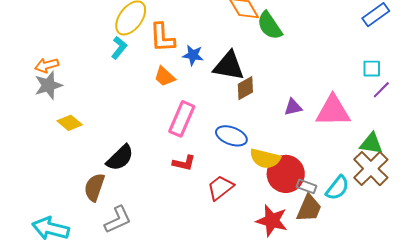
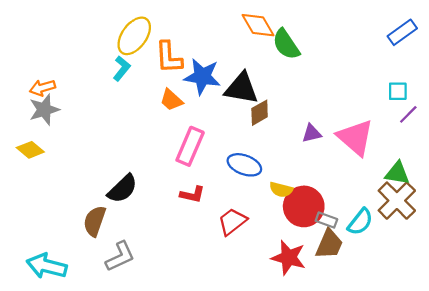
blue star: (193, 55) -> (202, 77), size x1.6
pink triangle: (333, 111) -> (355, 137), turned 42
yellow diamond: (70, 123) -> (30, 150), moved
yellow semicircle: (265, 159) -> (281, 190), size x0.7

